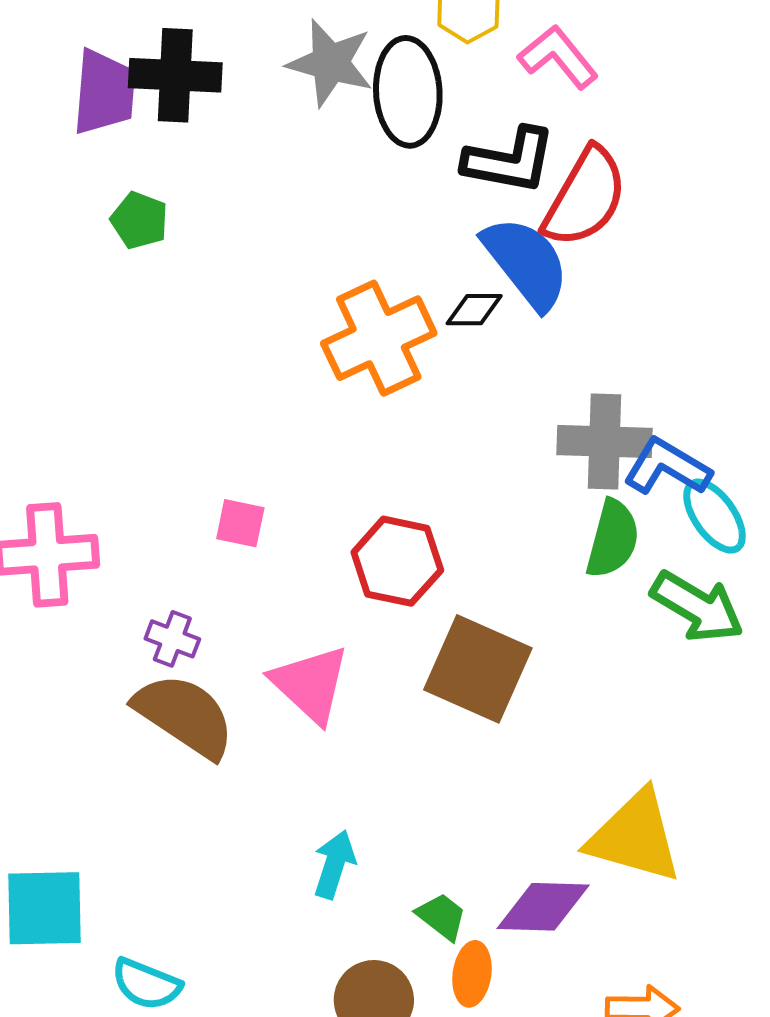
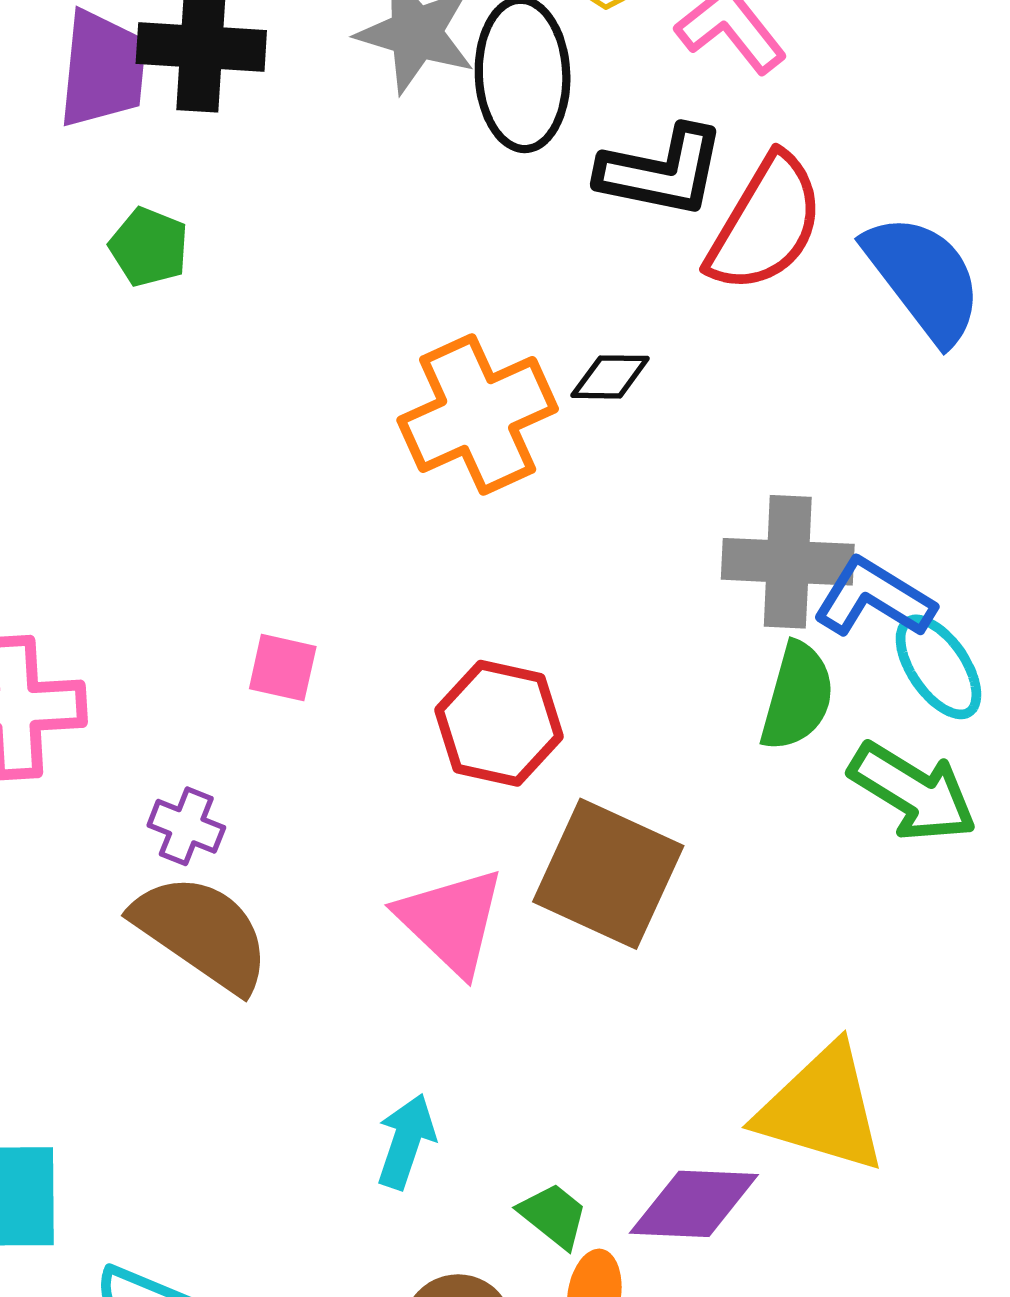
blue semicircle: (526, 263) -> (924, 278), moved
pink triangle: (310, 684) -> (451, 921), moved

